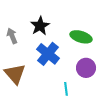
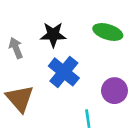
black star: (40, 26) -> (53, 35), turned 30
green ellipse: (81, 37) -> (108, 32), moved

